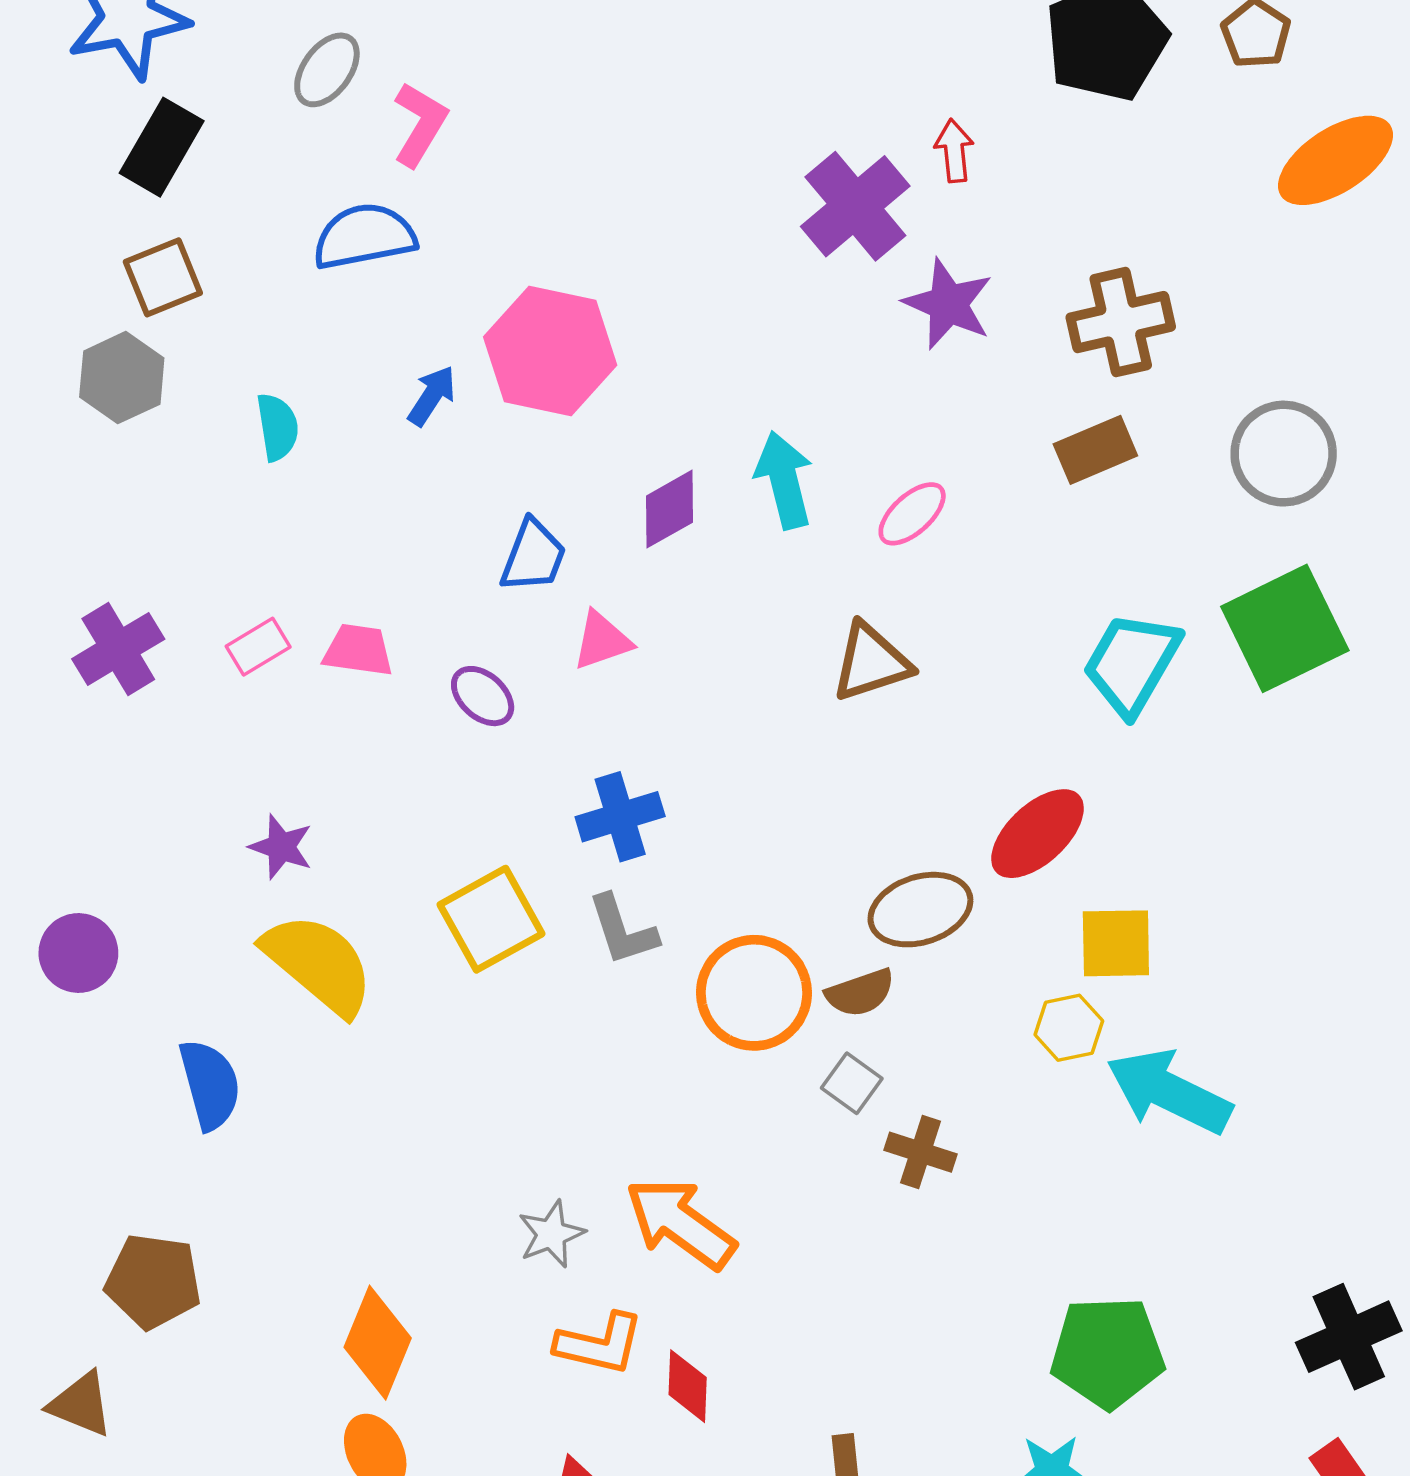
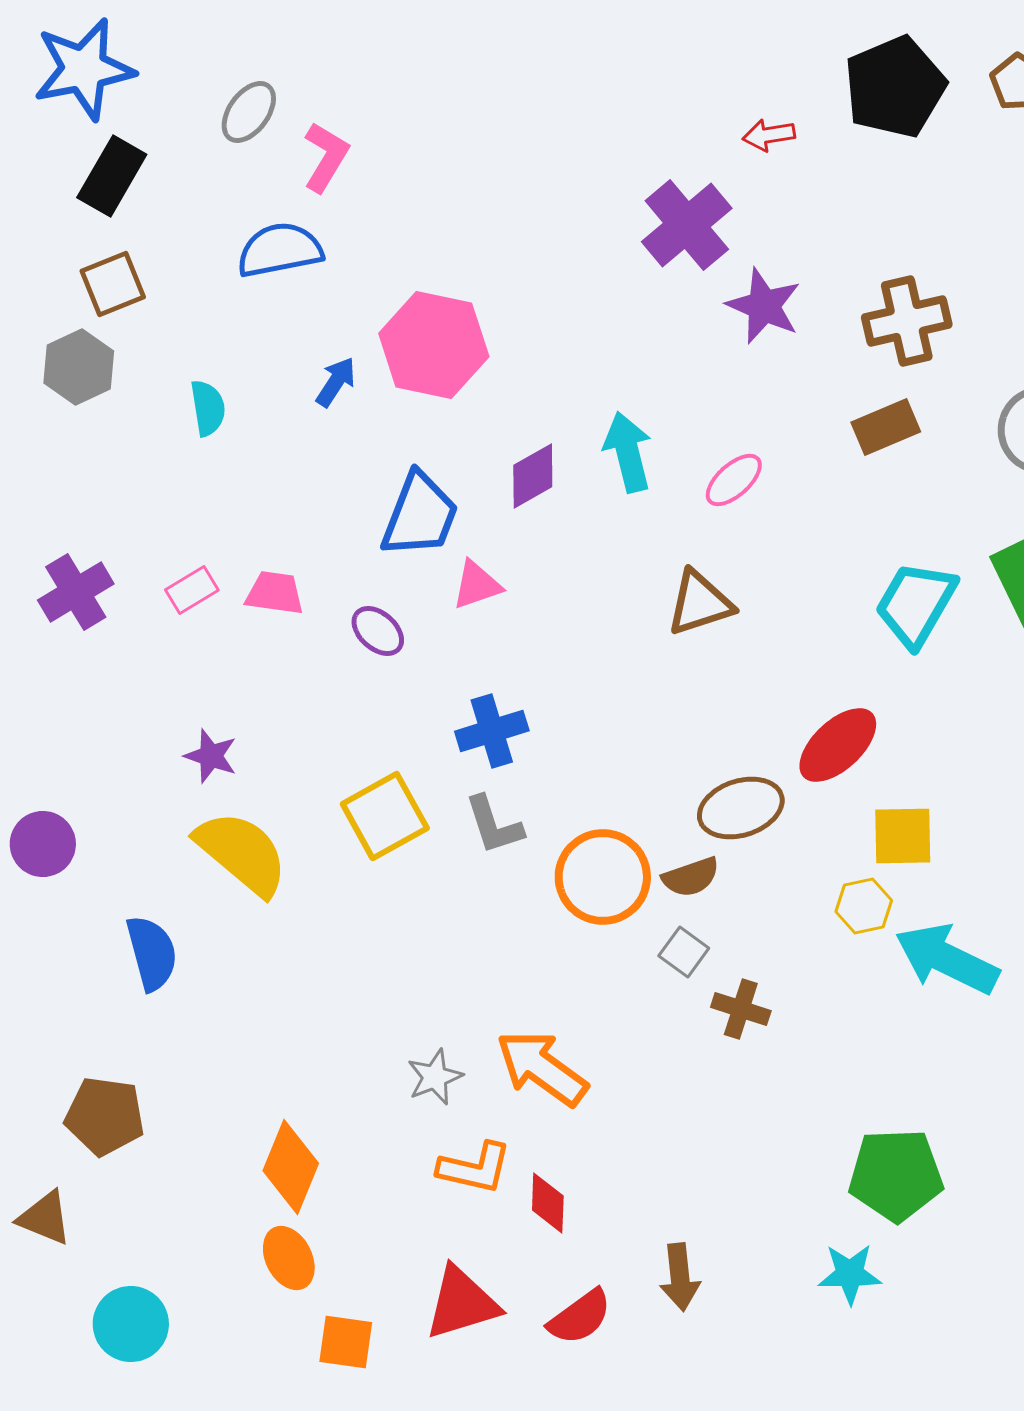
red arrow: (954, 151) -> (769, 135), moved, turned -93
blue trapezoid: (533, 556) -> (420, 515), size x1.4

